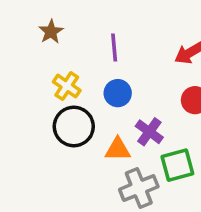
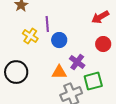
purple line: (114, 47) -> (47, 24), moved
black circle: (74, 126) -> (16, 72), moved

